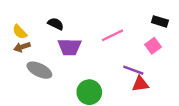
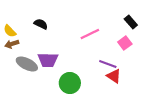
black rectangle: (160, 21) -> (131, 22), turned 32
purple trapezoid: (70, 47) -> (48, 60), moved
red triangle: (140, 84) -> (114, 76), turned 42

